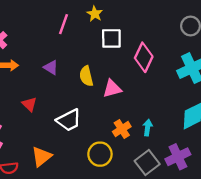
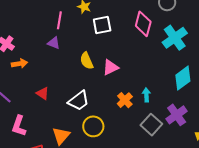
pink diamond: (144, 57) -> (143, 24), moved
purple triangle: (51, 67) -> (54, 43), moved
yellow circle: (100, 154) -> (93, 126), moved

